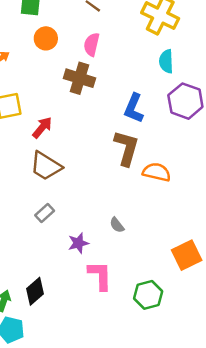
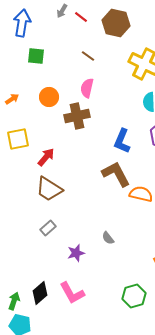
orange circle: (46, 38) -> (49, 97), moved
brown cross: (80, 78) -> (77, 116), turned -30
brown L-shape: (126, 148) -> (116, 174), turned -44
pink L-shape: (100, 276) -> (72, 293), moved, turned 152

